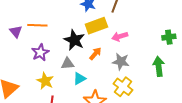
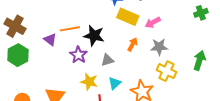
yellow rectangle: (96, 26) -> (128, 17), turned 55
black star: (74, 40) -> (94, 36), moved
green arrow: (159, 66) -> (199, 61), moved, turned 36
cyan triangle: (79, 79) -> (115, 83), moved

